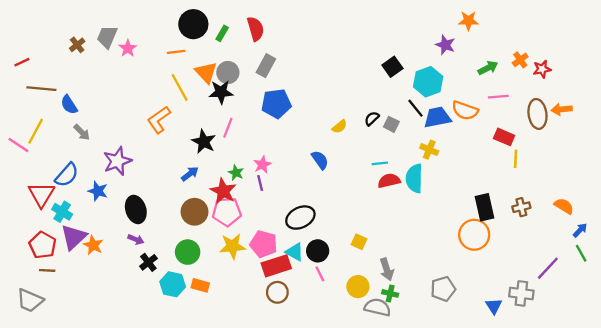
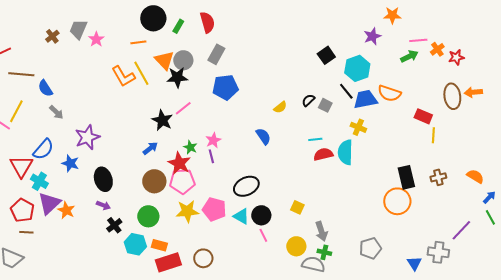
purple star: (445, 45) -> (372, 36), turned 30
pink line: (498, 97) -> (418, 40), moved
orange L-shape: (159, 120) -> (123, 76), moved, turned -85
pink line: (228, 128) -> (183, 108), turned 30
red rectangle: (276, 266) -> (168, 262), moved
brown circle: (277, 292) -> (203, 258), moved

